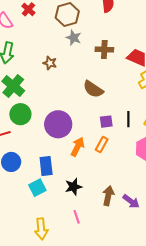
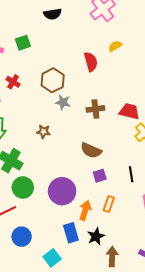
purple square: (106, 122) -> (100, 176), moved
blue rectangle: (46, 166) -> (71, 233), moved
black star: (73, 187) -> (96, 236), moved
brown arrow: (108, 196) -> (112, 257), moved

